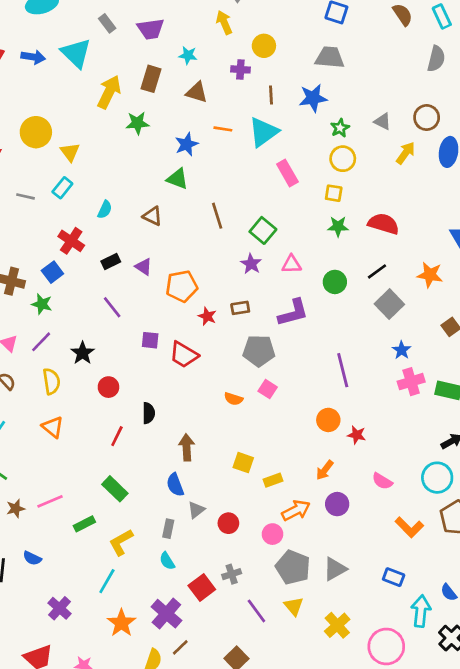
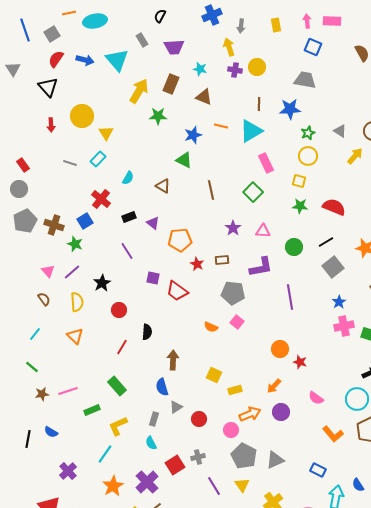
purple cross: (240, 69) -> (235, 70), moved
green square: (263, 230) -> (253, 192), moved
purple line: (343, 370) -> (290, 297), moved

